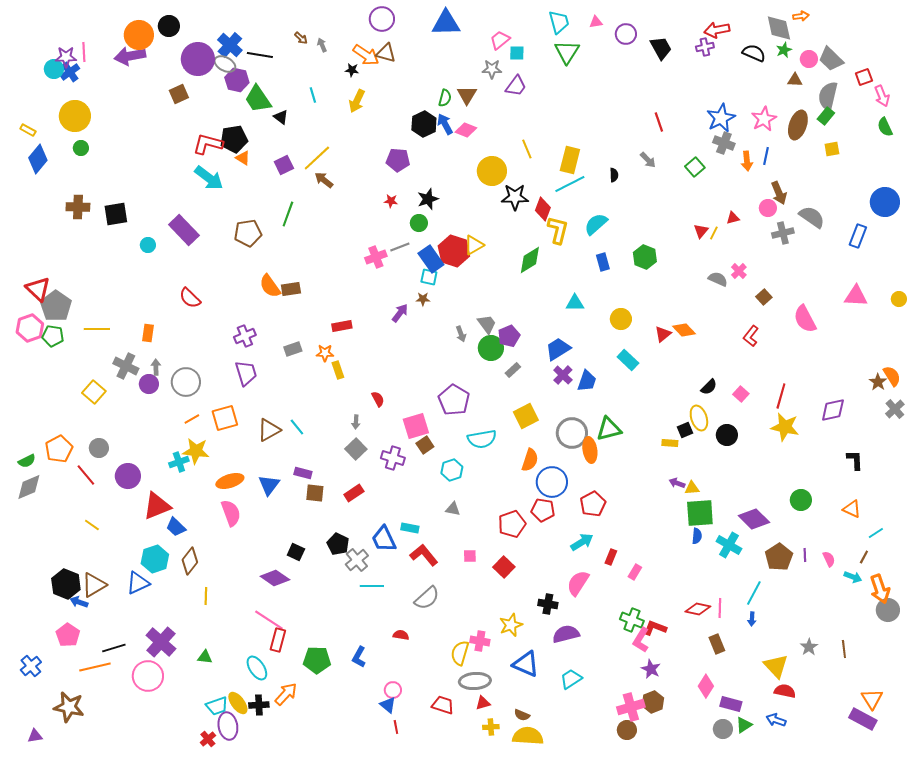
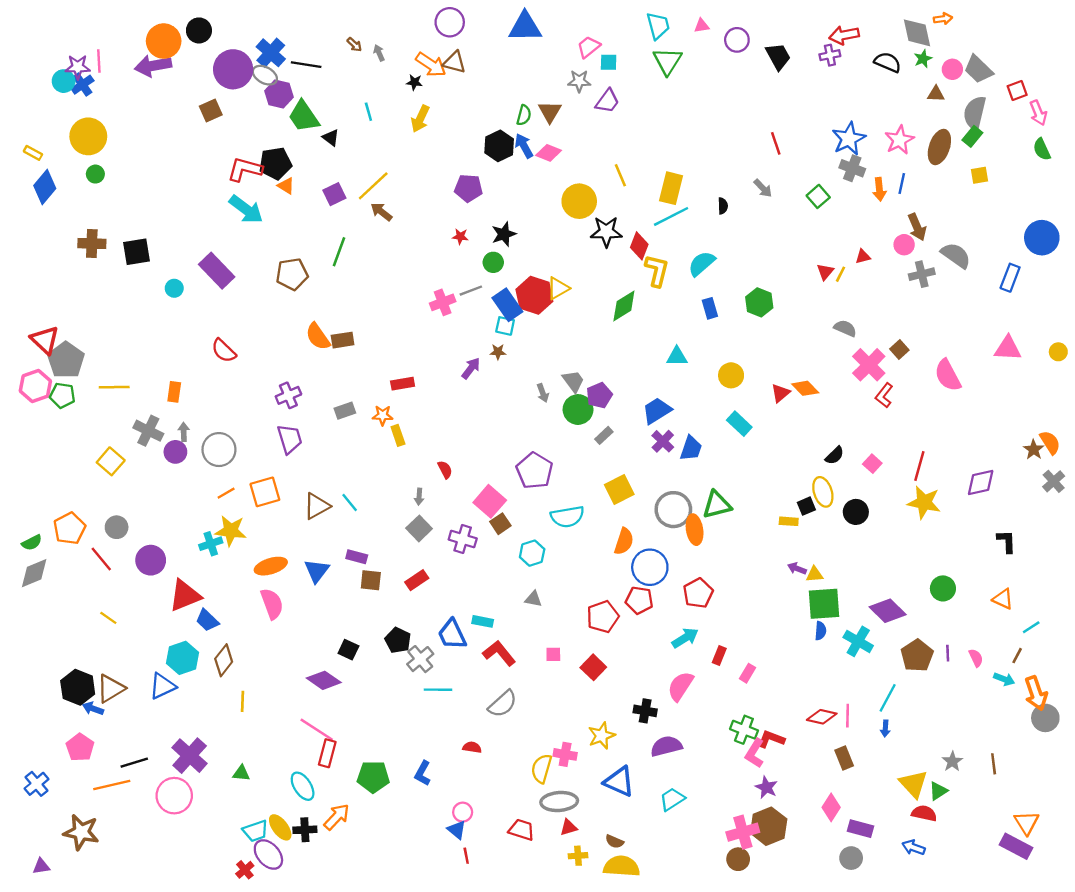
pink cross: (739, 271) -> (869, 365), moved, size x1.8
pink square: (416, 426) -> (490, 501), turned -32
brown hexagon: (653, 702) -> (769, 826), size x1.4
green triangle: (744, 725) -> (938, 791), moved
purple ellipse: (228, 726) -> (268, 854), turned -32

